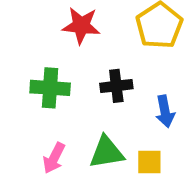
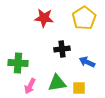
green cross: (50, 88) -> (18, 63), moved
blue arrow: (165, 111) -> (87, 62), turned 126

